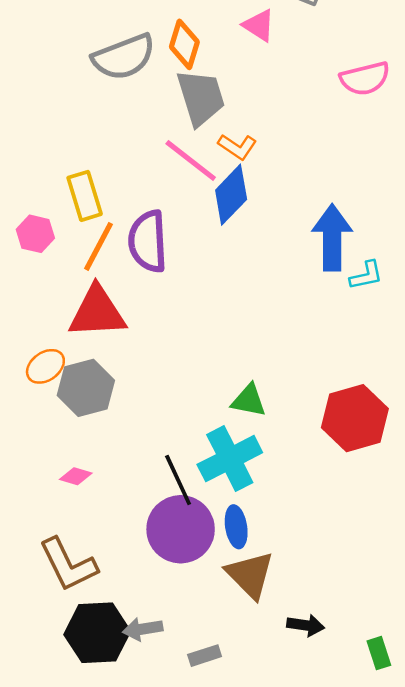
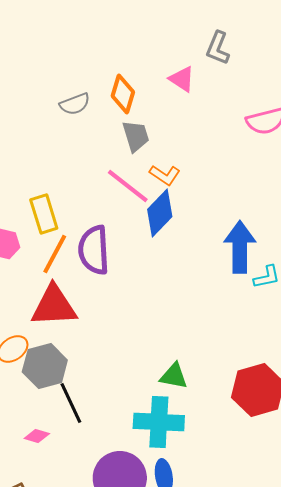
gray semicircle: (124, 57) -> (75, 104), size x0.6
gray trapezoid: (201, 97) -> (136, 136), size x0.7
cyan cross: (230, 459) -> (159, 422), turned 30
black line: (178, 480) -> (71, 403), moved

